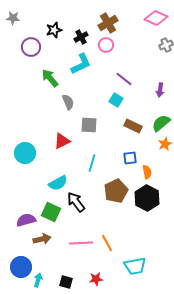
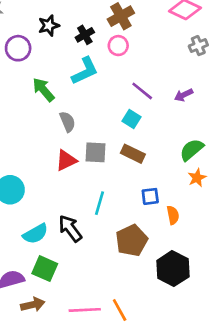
purple arrow: (160, 90) -> (184, 95), moved, turned 56
brown rectangle: (133, 126) -> (133, 154), moved
red triangle: (62, 141) -> (66, 160), moved
cyan semicircle: (58, 183) -> (35, 234), moved
black hexagon: (147, 198) -> (173, 269), moved
black arrow: (76, 202) -> (70, 228), moved

